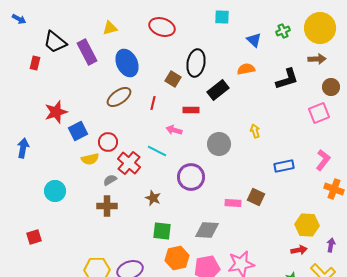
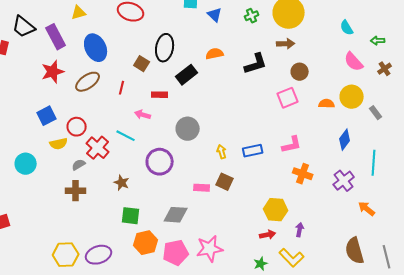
blue triangle: (254, 40) -> (215, 15), moved
red star: (56, 112) -> (53, 72), moved
yellow arrow: (255, 131) -> (222, 152), moved
pink L-shape: (323, 160) -> (292, 145), turned 40
cyan circle: (55, 191) -> (26, 164), moved

